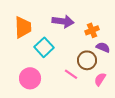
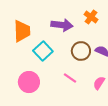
orange cross: (92, 30) -> (91, 17), moved, turned -32
brown circle: (87, 60) -> (81, 51), moved

